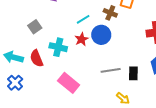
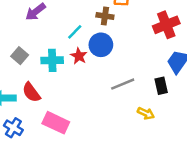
cyan cross: (58, 47) -> (52, 60), moved
black rectangle: (133, 73) -> (161, 86), moved
pink rectangle: (69, 83) -> (56, 123), moved

